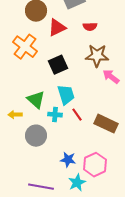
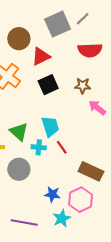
red semicircle: (90, 27) -> (90, 50), moved, size x1.6
brown star: (97, 56) -> (83, 86), size x0.7
black square: (58, 65) -> (48, 85), moved
brown rectangle: (106, 124) -> (91, 171), moved

